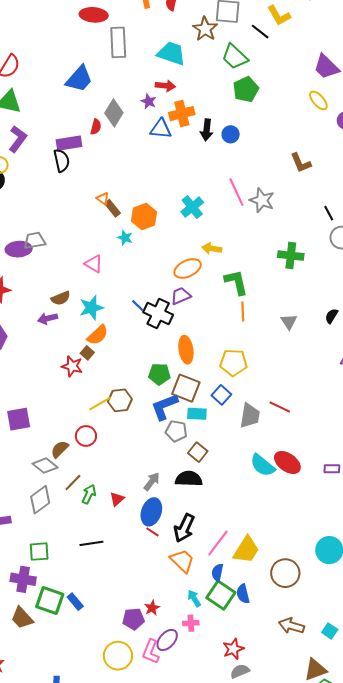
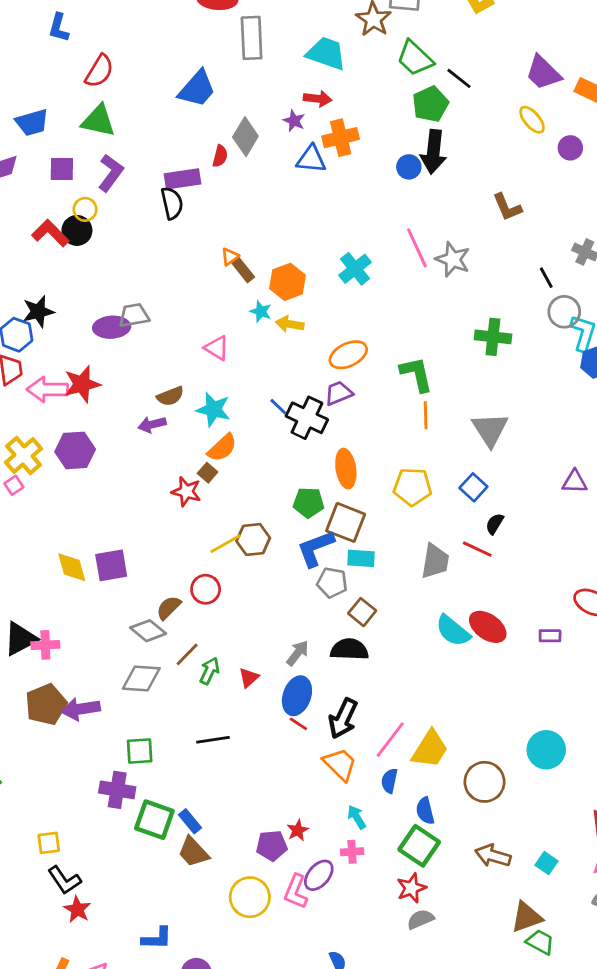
black line: (260, 32) -> (459, 78), moved
black arrow: (207, 130) -> (433, 152), moved, size x1.4
orange triangle: (103, 199) -> (230, 257), turned 48
yellow arrow: (212, 249) -> (290, 324), moved
cyan star: (91, 308) -> (213, 409), turned 30
black semicircle: (332, 316) -> (495, 524), moved
gray triangle: (289, 322) -> (490, 429), size x1.6
blue square: (221, 395) -> (473, 487), moved
gray diamond: (40, 500) -> (141, 678), turned 40
green square: (221, 595) -> (419, 846), moved
brown trapezoid: (22, 618) -> (193, 852), moved

